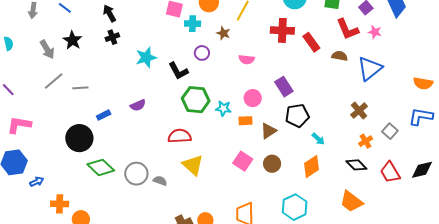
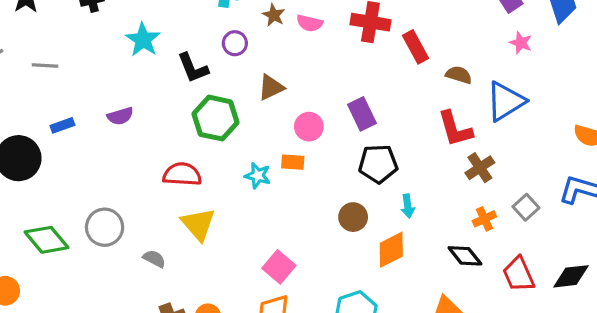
red L-shape: (347, 29) -> (455, 129), moved
cyan star: (146, 57) -> (143, 40), turned -30
pink semicircle: (247, 59) -> (310, 23), moved
gray line: (80, 88) -> (45, 66), moved
cyan star: (223, 108) -> (258, 176), moved
brown triangle: (268, 131) -> (271, 87), moved
cyan arrow: (318, 139) -> (408, 206), turned 32
pink square: (243, 161) -> (279, 267), moved
brown circle: (272, 164) -> (353, 217), moved
green diamond: (101, 167) -> (47, 240), moved
gray semicircle: (160, 181) -> (154, 259), moved

